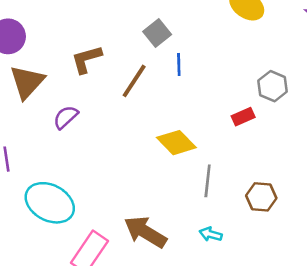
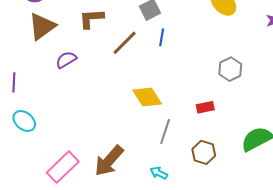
red rectangle: (243, 117) -> (205, 107), moved
cyan ellipse: (50, 203) -> (24, 121), moved, size x0.6
brown arrow: (145, 232) -> (109, 161), turned -92

